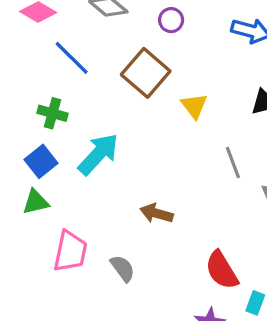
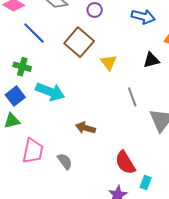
cyan arrow: (98, 154) -> (50, 92), turned 68

